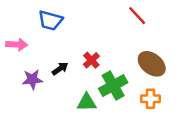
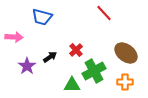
red line: (137, 16) -> (104, 13), moved
purple star: (32, 79) -> (27, 66), turned -30

